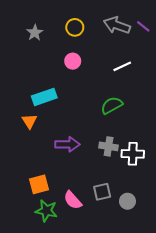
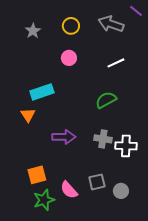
purple line: (143, 26) -> (136, 11), moved
green star: (46, 211) -> (44, 200), turned -30

